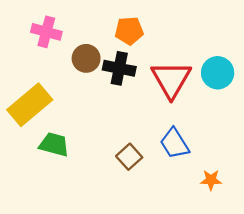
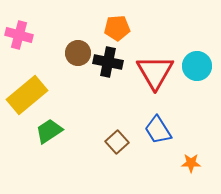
pink cross: (46, 32) -> (19, 35), moved
green trapezoid: (54, 145) -> (49, 131), turned -48

